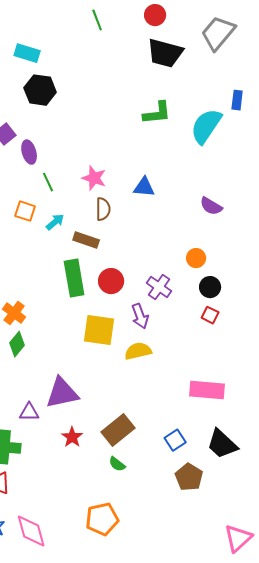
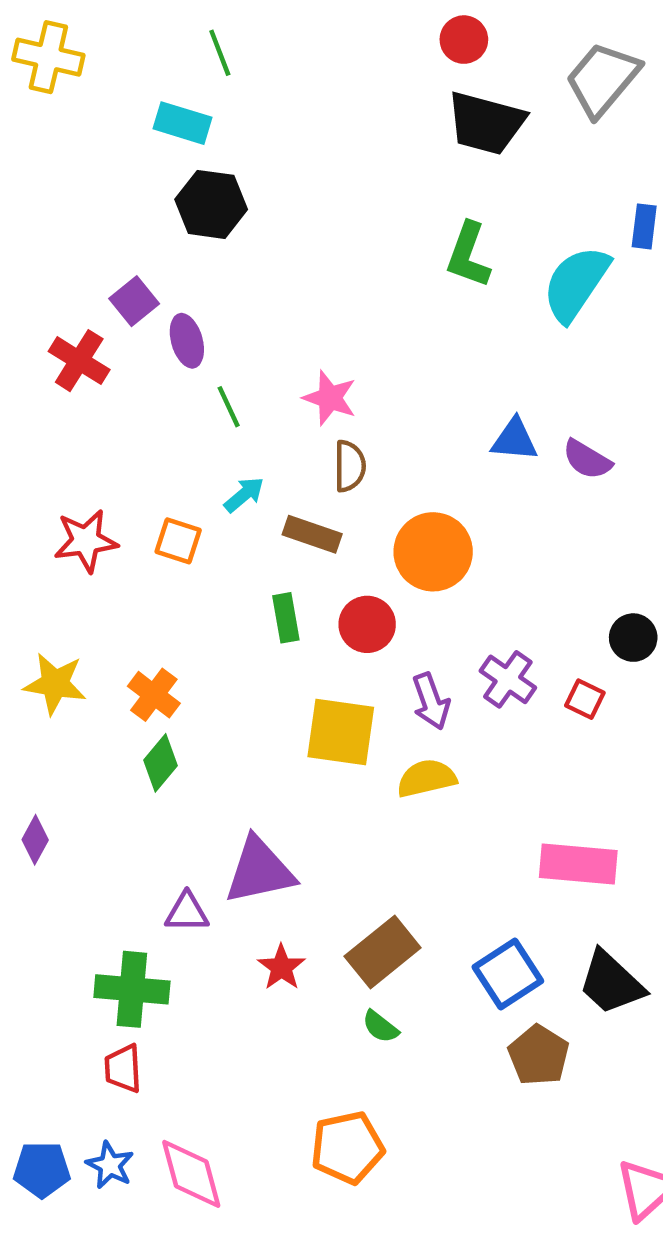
green line: (97, 20) -> (220, 53), moved
green L-shape: (157, 113) -> (468, 255), turned 116
blue triangle: (144, 187) -> (514, 440), moved
orange square: (25, 211) -> (178, 541), moved
orange circle: (196, 258) -> (433, 552), moved, size x1.8
green rectangle: (74, 278) -> (286, 618), size x0.6
purple cross: (159, 287) -> (508, 679), moved
black circle: (210, 287) -> (633, 638), moved
blue square: (175, 440) -> (508, 974), size x1.4

